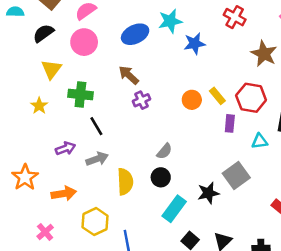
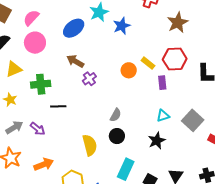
brown star: (264, 54) -> (178, 23), turned 30
yellow triangle: (51, 69) -> (14, 69), turned 42
black line: (96, 126) -> (58, 106), turned -49
cyan triangle: (260, 141) -> (163, 116), moved
purple arrow: (65, 148) -> (38, 129), turned 70
gray arrow: (97, 159) -> (14, 127), moved
gray square: (236, 176) -> (193, 120), moved
cyan rectangle: (174, 209) -> (126, 169), moved

